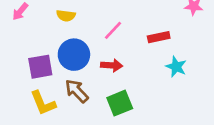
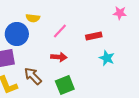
yellow semicircle: (66, 16) -> (33, 18), moved
blue circle: (74, 55) -> (17, 34), moved

